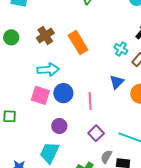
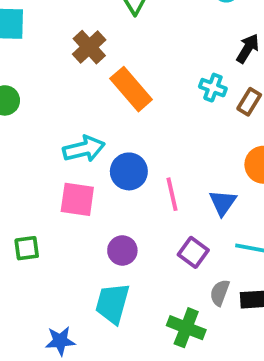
brown cross: (45, 35) -> (89, 47), moved
blue triangle: (117, 82) -> (223, 203), moved
blue circle: (63, 93) -> (129, 171), moved

